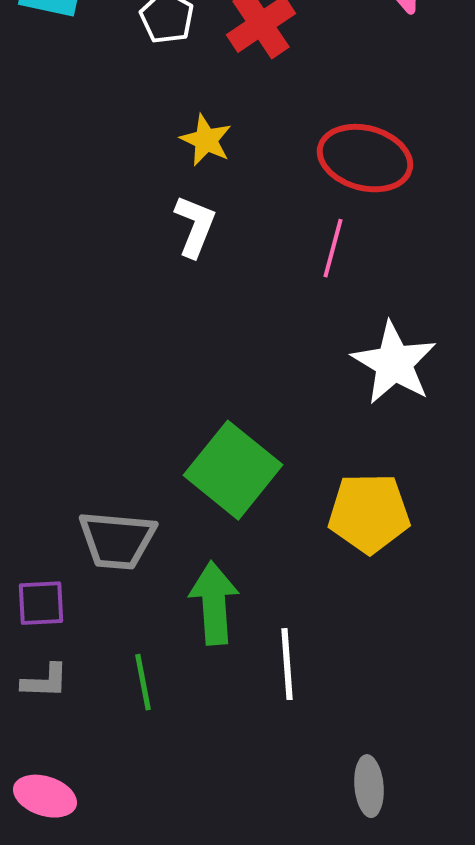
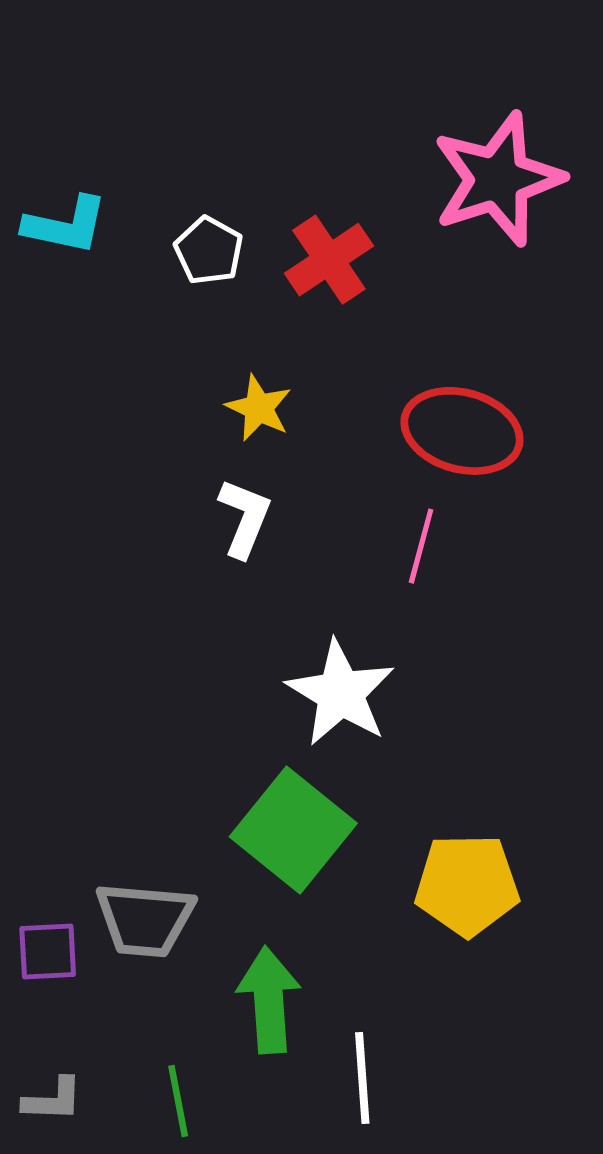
white star: (394, 363) -> (341, 693), moved
purple square: (41, 603) -> (48, 951), moved

